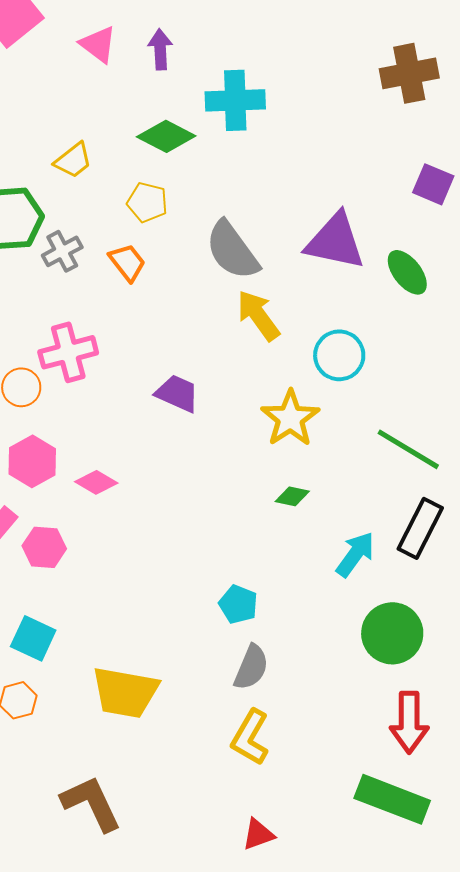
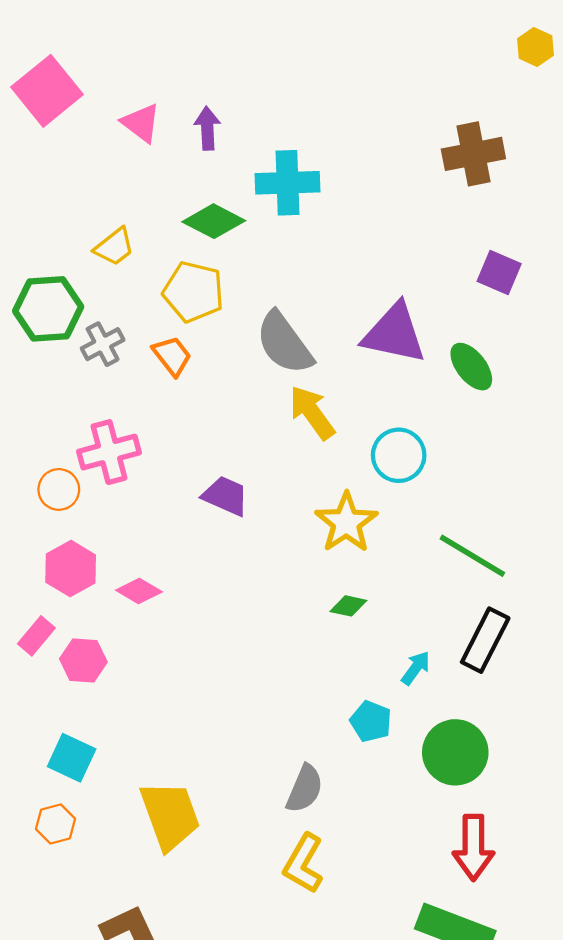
yellow pentagon: (147, 202) -> (193, 292), size x1.4
cyan arrow: (355, 554) -> (416, 668), size x0.7
cyan pentagon: (238, 604) -> (371, 721), moved
yellow trapezoid: (125, 692) -> (170, 815), turned -120

